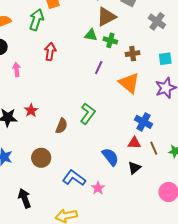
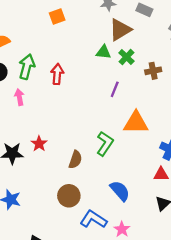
green arrow: (36, 20) -> (27, 67), moved
green cross: (110, 40) -> (126, 57), turned 32
orange triangle: (129, 83) -> (136, 123), moved, turned -35
blue semicircle: (110, 157) -> (120, 191), moved
brown circle: (41, 158) -> (69, 196), moved

